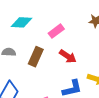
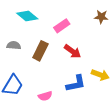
cyan diamond: (21, 22) -> (27, 16), turned 35

